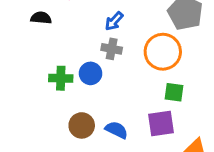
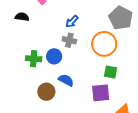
blue semicircle: (116, 130) -> (66, 80), moved

